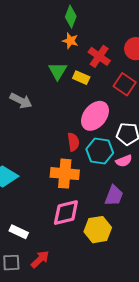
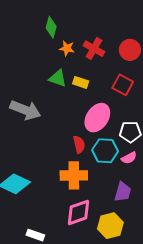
green diamond: (71, 17) -> (51, 27), moved
red cross: (99, 56) -> (94, 49), moved
green triangle: (58, 71) -> (58, 78), turned -36
gray arrow: (21, 101) -> (25, 110), size x1.4

